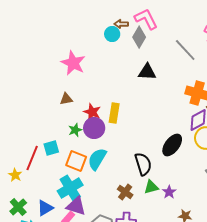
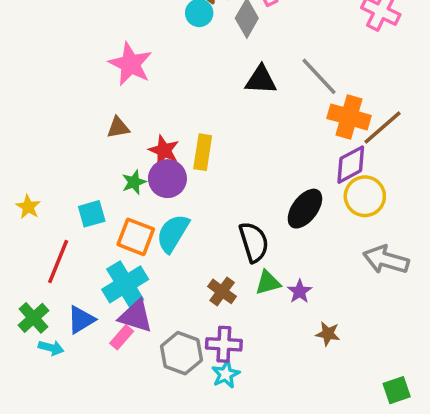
gray line: (185, 50) -> (319, 76), moved
red line: (32, 158) -> (58, 261), moved
yellow star: (15, 175) -> (28, 207), moved

